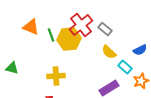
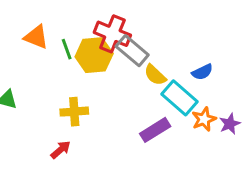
red cross: (81, 25) -> (112, 34), turned -30
gray rectangle: (105, 29) -> (132, 51), moved, size x1.5
cyan rectangle: (125, 67) -> (179, 98), size x1.6

